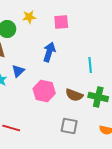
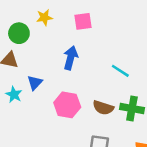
cyan line: (90, 65) -> (120, 71), turned -49

